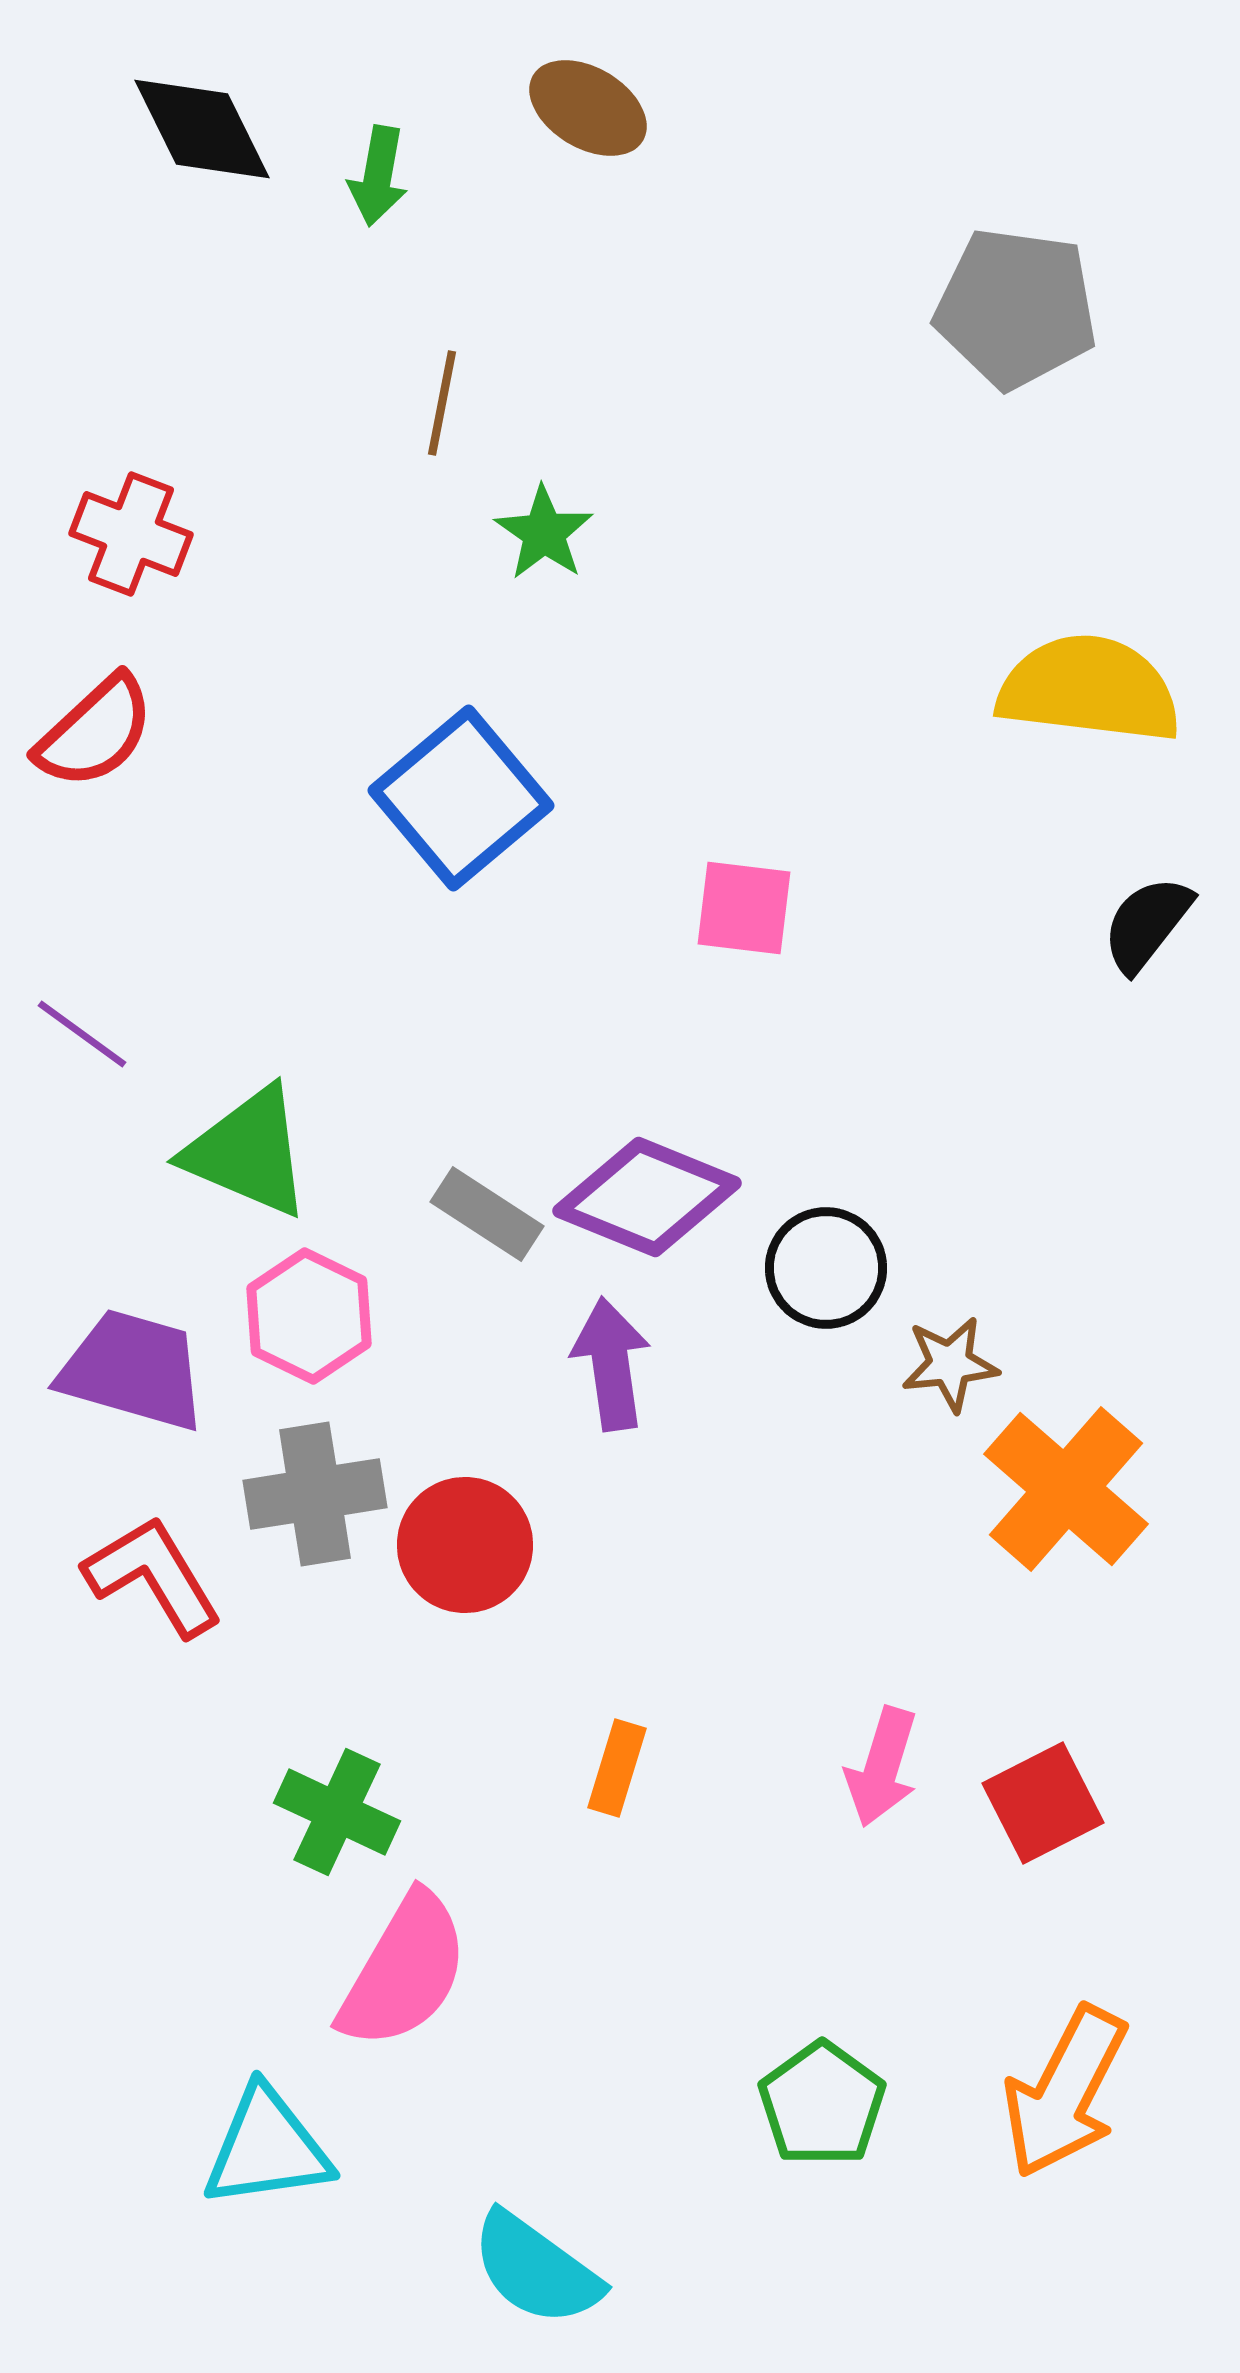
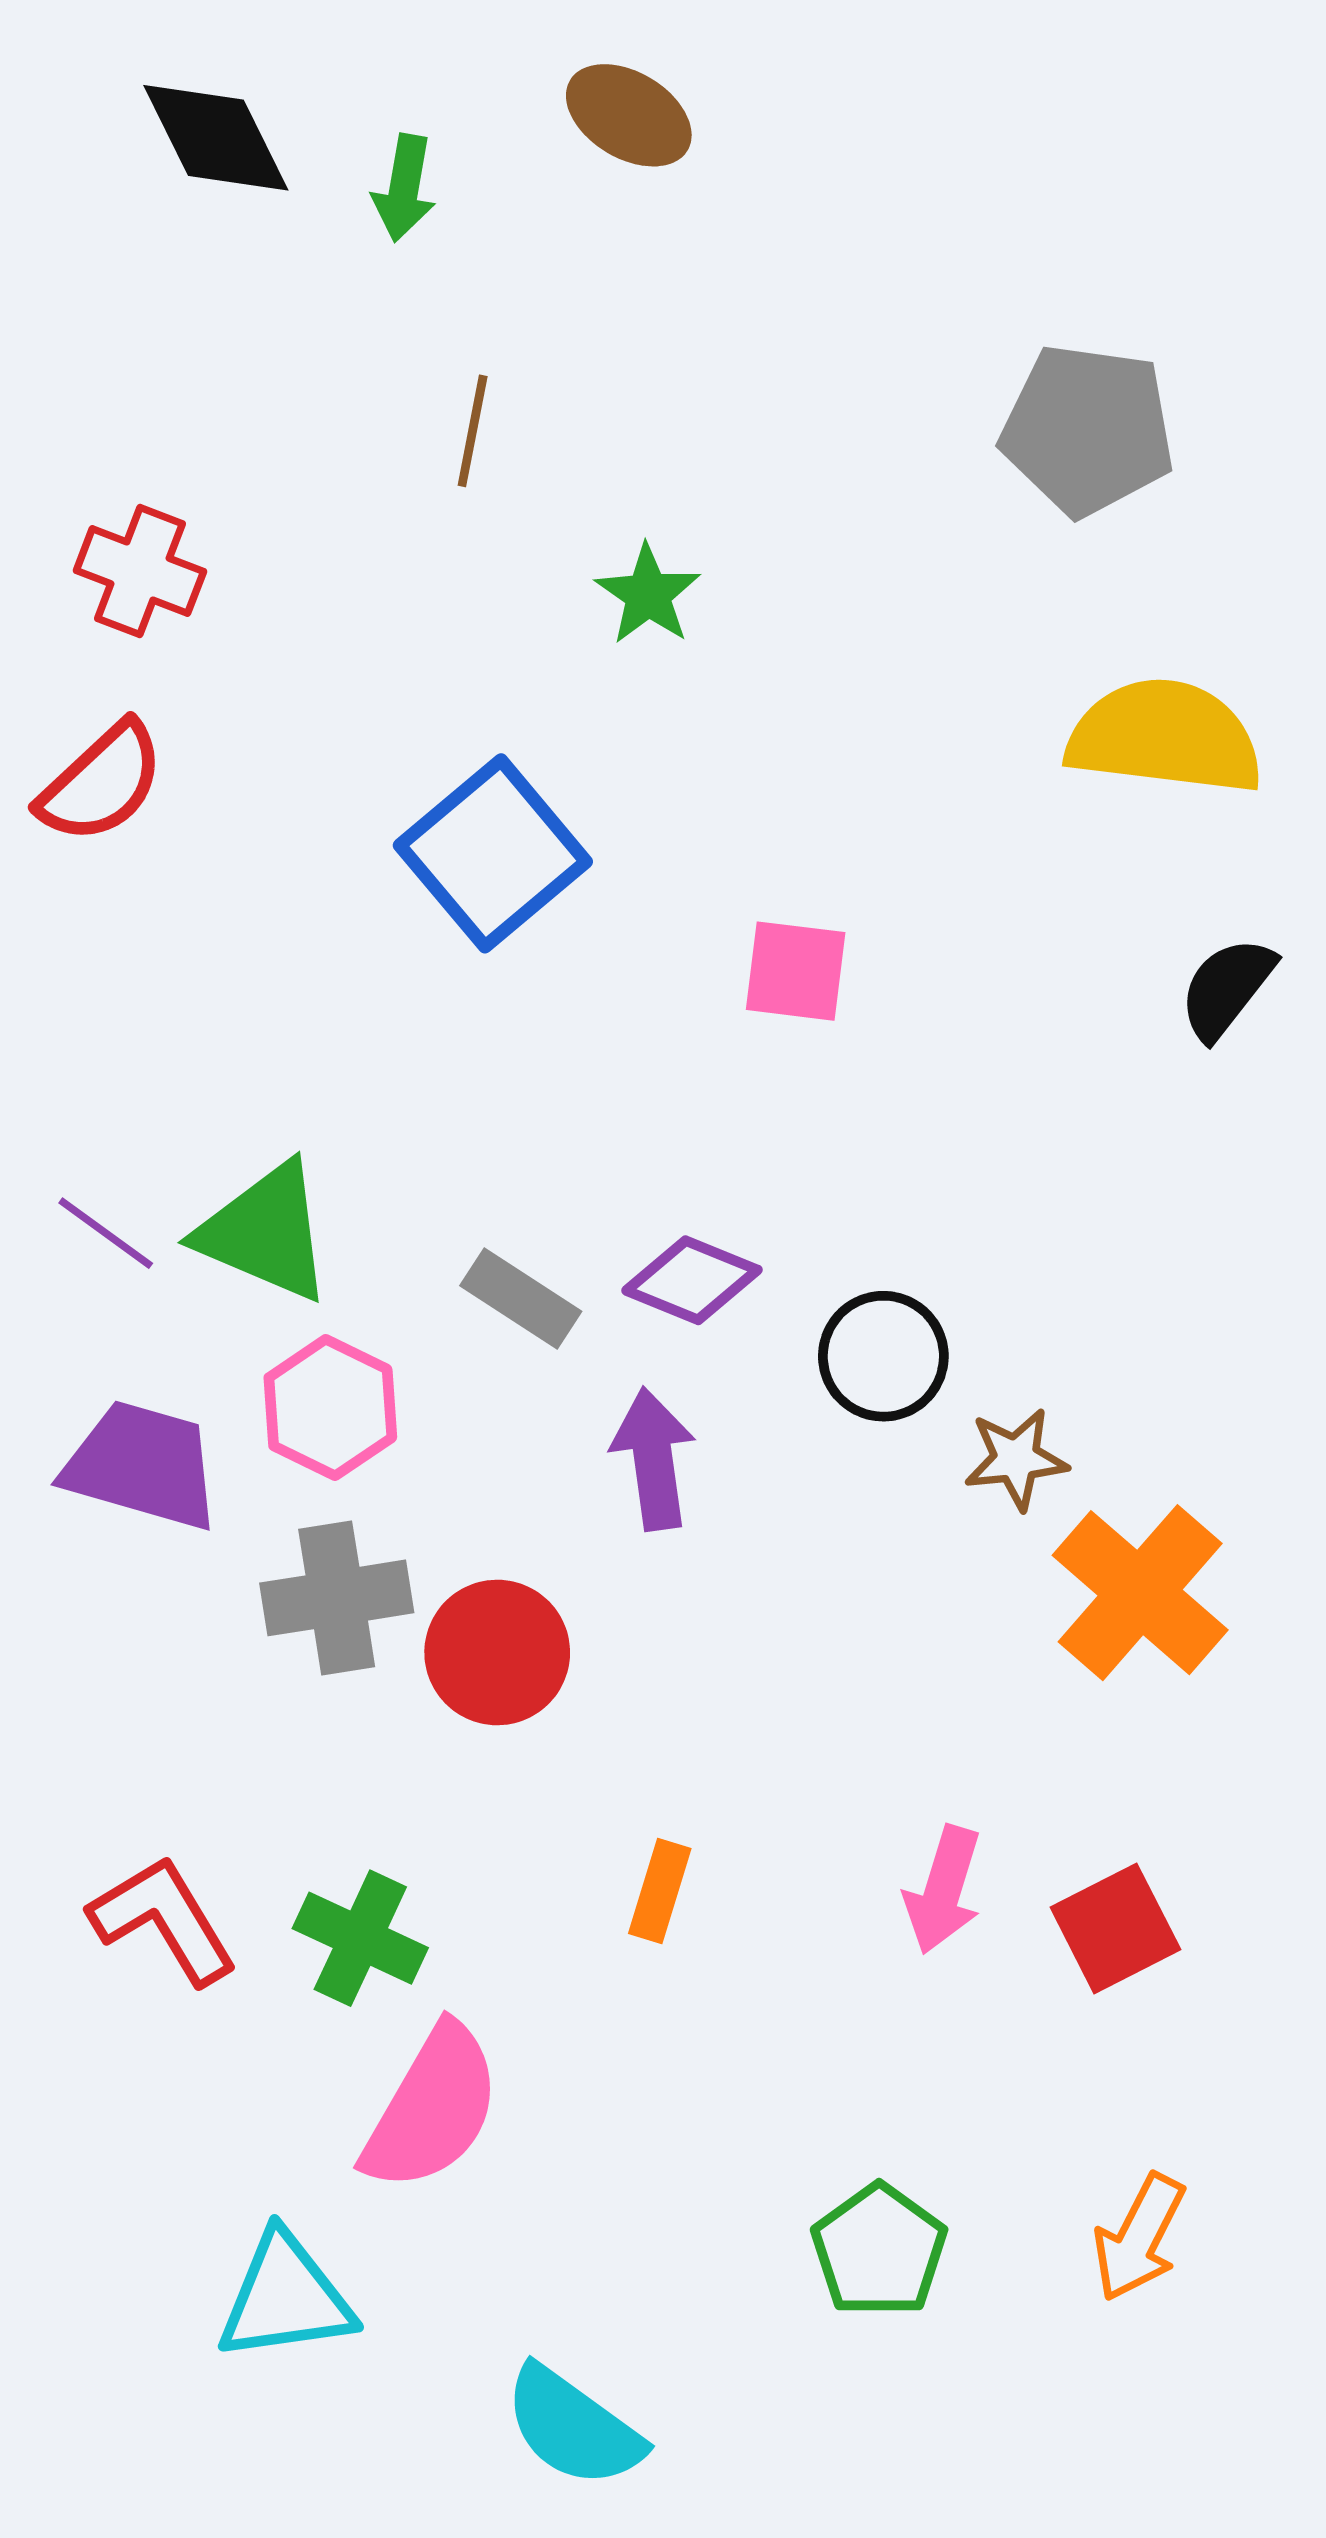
gray pentagon: (1016, 308) -> (1088, 430), moved
green star: (544, 533) -> (648, 595), moved
purple line: (82, 1034) -> (106, 1233), moved
purple diamond: (647, 1197) -> (692, 1280), size x0.7
red L-shape: (153, 1576) -> (163, 1920), moved
orange arrow: (1065, 2092) -> (1139, 2238), size x0.7

